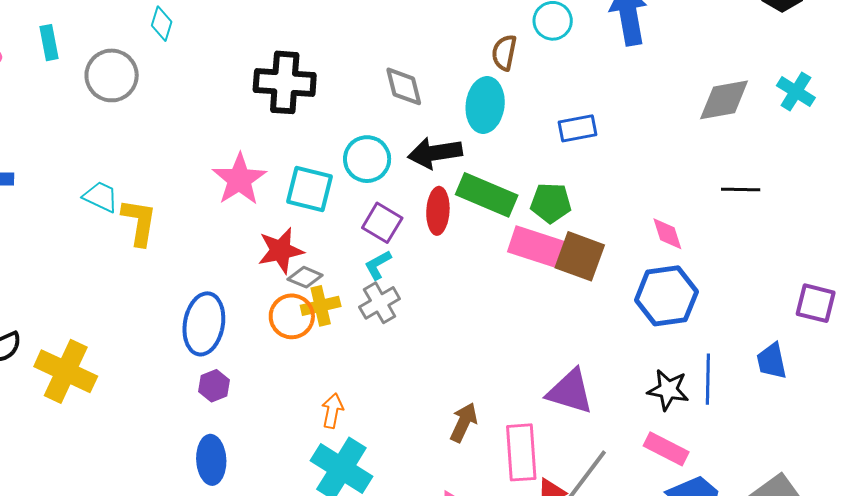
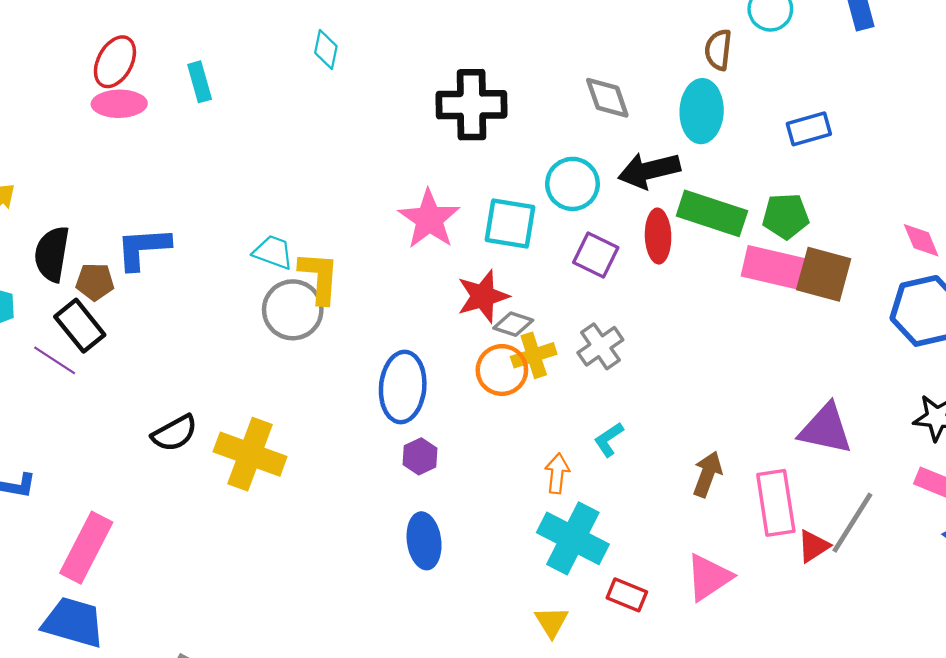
gray circle: (112, 75) -> (293, 310), moved
cyan L-shape: (378, 265) -> (609, 439), moved

